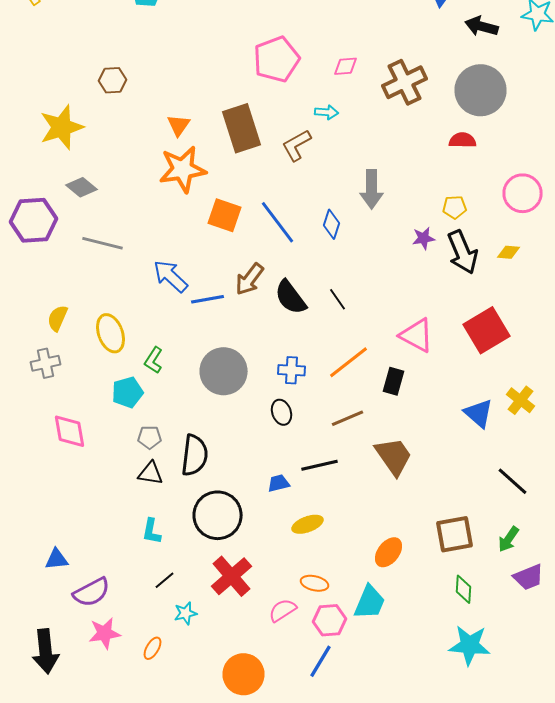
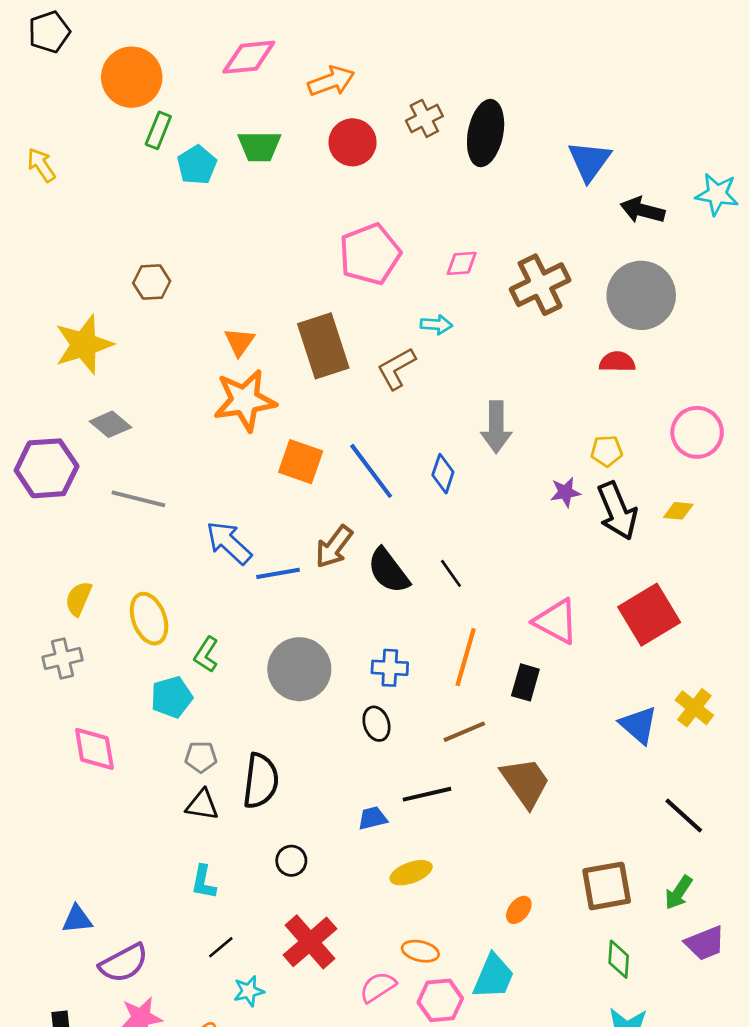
orange line: (348, 362) -> (466, 657), turned -36
black circle: (218, 515) -> (291, 861), size x0.5
orange ellipse: (388, 552) -> (519, 910), size x0.7

